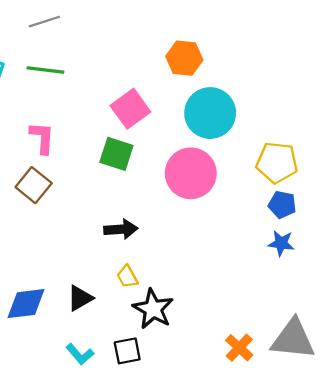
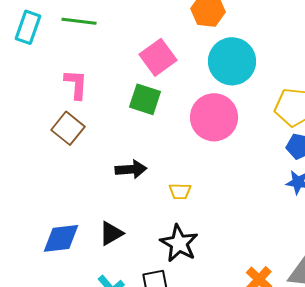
black arrow: (121, 229) -> (131, 169), moved
yellow trapezoid: (127, 277) -> (180, 191), moved, turned -60

